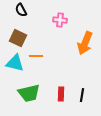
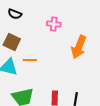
black semicircle: (21, 10) -> (15, 14), turned -40

